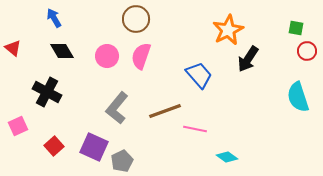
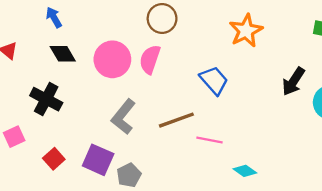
brown circle: (136, 19) -> (162, 19), moved
pink circle: (107, 56) -> (112, 59), size x1.4
black arrow: (248, 59) -> (293, 81), moved

